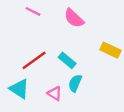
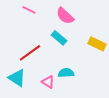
cyan rectangle: (67, 60) -> (59, 38), moved
cyan semicircle: (75, 83) -> (66, 73), turned 63

